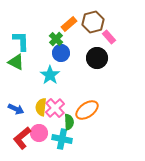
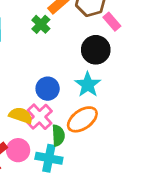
blue circle: (61, 53) -> (48, 89), moved
cyan star: (50, 75) -> (88, 85), moved
yellow semicircle: (41, 107) -> (21, 115), turned 102

